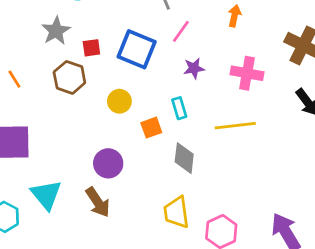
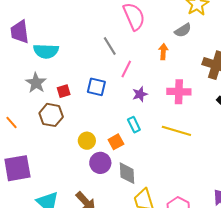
blue square: (137, 49) -> (96, 87), size x0.7
yellow circle: (119, 101) -> (87, 141), moved
yellow line: (235, 126) -> (176, 131), turned 32
gray diamond: (184, 158) -> (127, 173), moved
purple circle: (108, 163) -> (100, 163), moved

